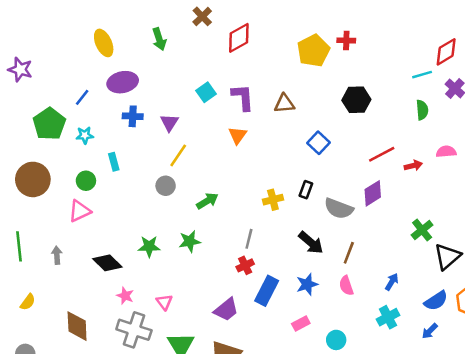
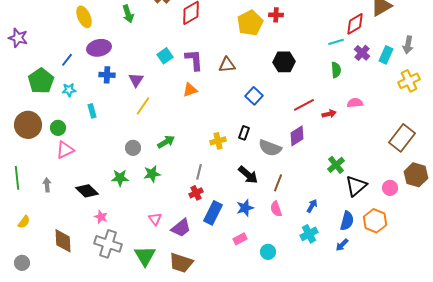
orange triangle: (238, 135) -> (190, 90), turned 35
green circle: (86, 181) -> (58, 128), moved
gray circle: (166, 186) -> (133, 148), moved
blue semicircle: (436, 301) -> (347, 221), turned -42
pink triangle: (164, 302) -> (155, 219), moved

